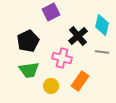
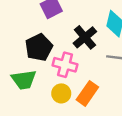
black pentagon: (28, 41) -> (39, 47), moved
yellow circle: (51, 86) -> (61, 93), moved

